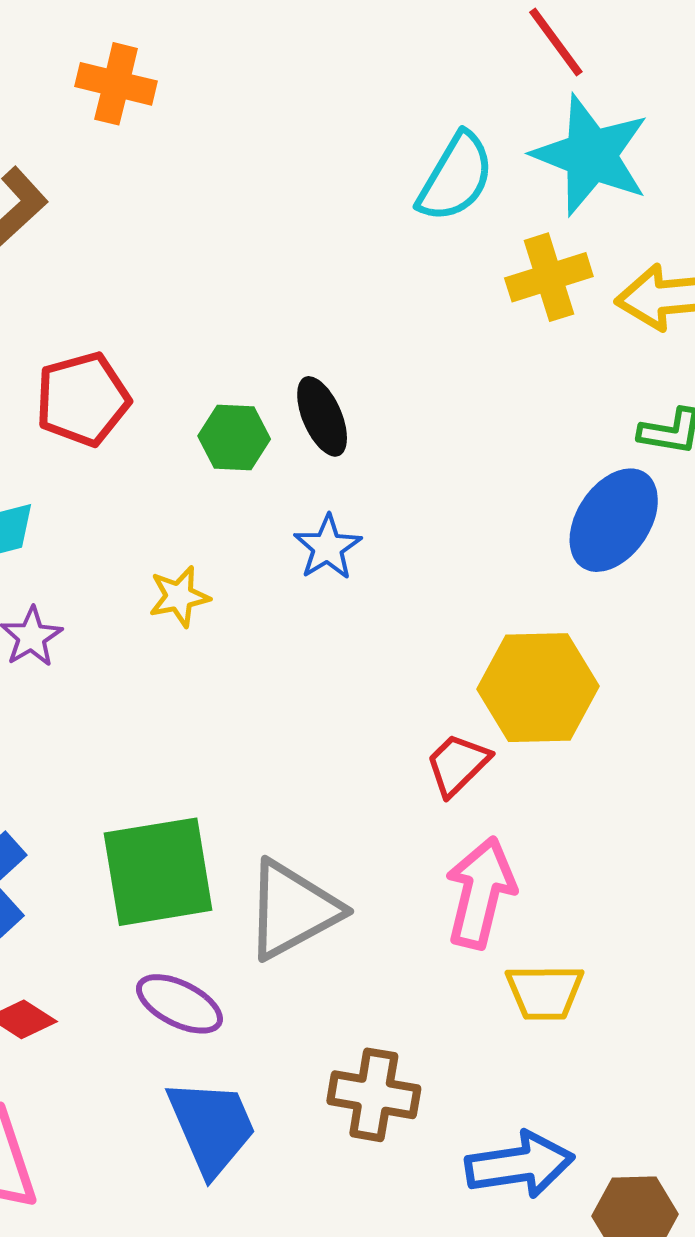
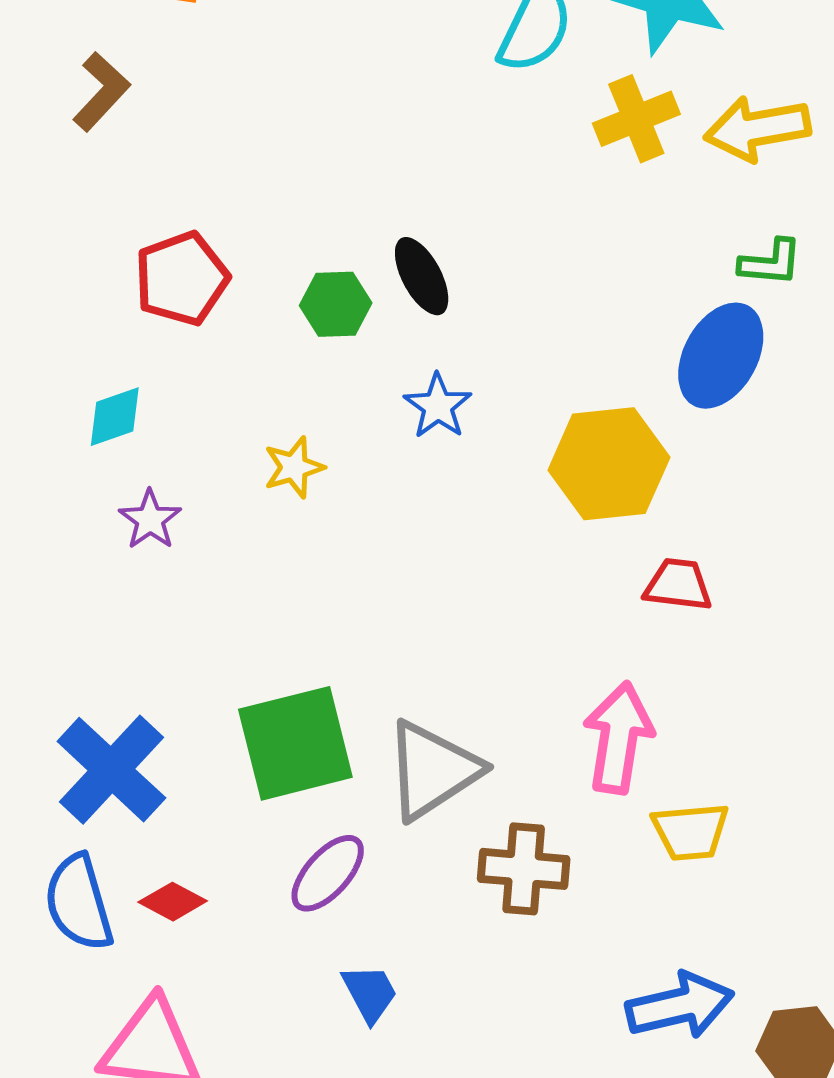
yellow hexagon: (538, 688) -> (609, 464), moved
red trapezoid: (458, 764) -> (678, 585), moved, turned 56
purple ellipse: (179, 1004) -> (328, 873), turned -70
brown cross: (374, 1095) -> (524, 869), moved
blue trapezoid: (212, 1127) -> (370, 993), size x0.6

